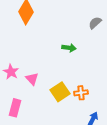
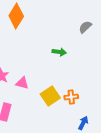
pink triangle: (32, 79) -> (22, 83), turned -32

